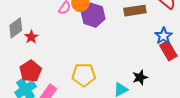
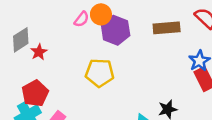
yellow pentagon: (84, 75) -> (100, 73), moved

